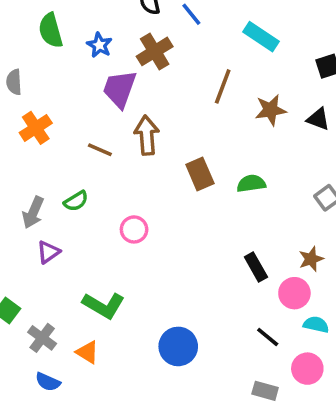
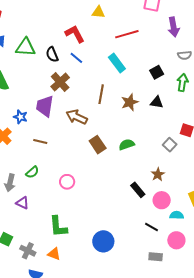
cyan rectangle: (261, 37) -> (117, 63), turned 30
blue star: (99, 45) -> (20, 117), moved
brown arrow: (147, 135) -> (77, 117), moved, turned -50
purple triangle: (48, 252) -> (22, 203), turned -48
brown star: (311, 259) -> (158, 174), moved
green L-shape: (104, 305) -> (58, 226), turned 65

